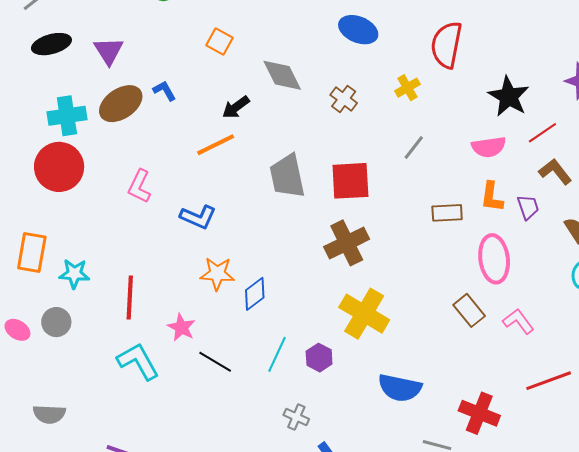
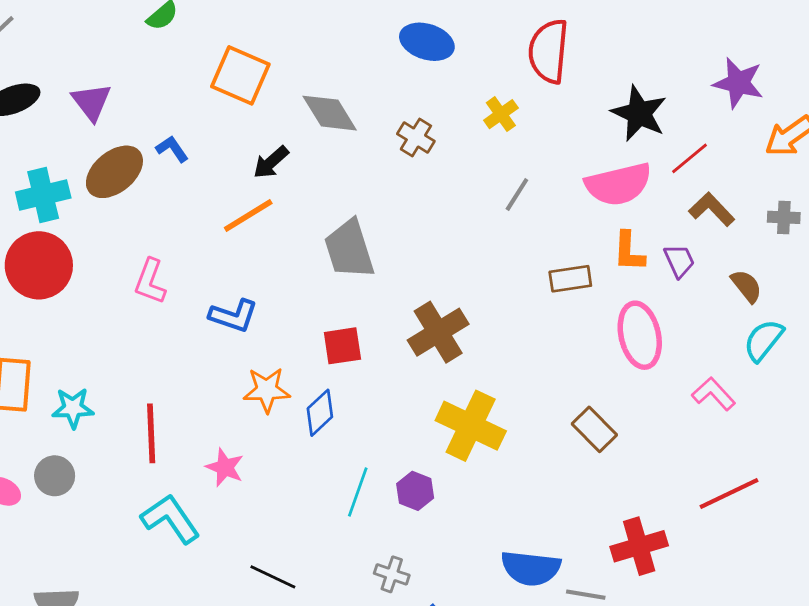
orange square: (219, 42) -> (240, 75), size x1.6
pink semicircle: (489, 147) -> (618, 184), size x1.4
red square: (350, 181) -> (342, 346), moved, size x0.7
brown rectangle: (469, 310) -> (594, 429), moved
pink L-shape: (518, 321) -> (714, 394), moved
black line: (215, 362) -> (273, 577), moved
blue semicircle: (400, 388) -> (531, 568), moved
red cross: (479, 413) -> (639, 546), turned -33

